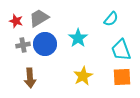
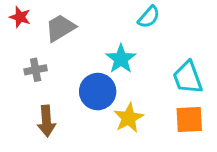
cyan semicircle: (111, 19) -> (149, 17), moved
red star: (16, 21) -> (20, 17), moved
blue circle: (45, 44) -> (98, 92), moved

